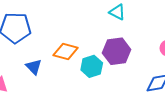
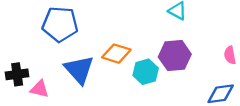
blue triangle: (34, 67) -> (79, 70), size x1.6

